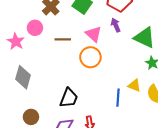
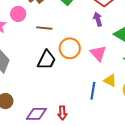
pink triangle: (94, 34) -> (98, 53), moved
black trapezoid: (69, 98) -> (47, 60), moved

